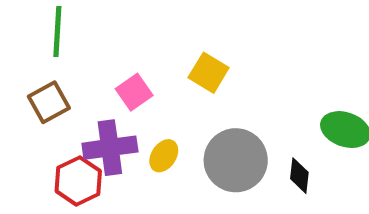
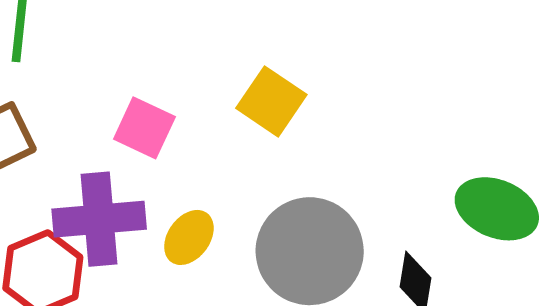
pink square: (134, 92) -> (144, 128), turned -33

